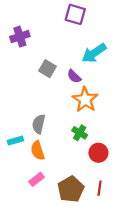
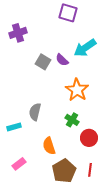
purple semicircle: (74, 76) -> (62, 60), moved
orange semicircle: (38, 151) -> (49, 146), moved
pink rectangle: (36, 179) -> (19, 164), moved

